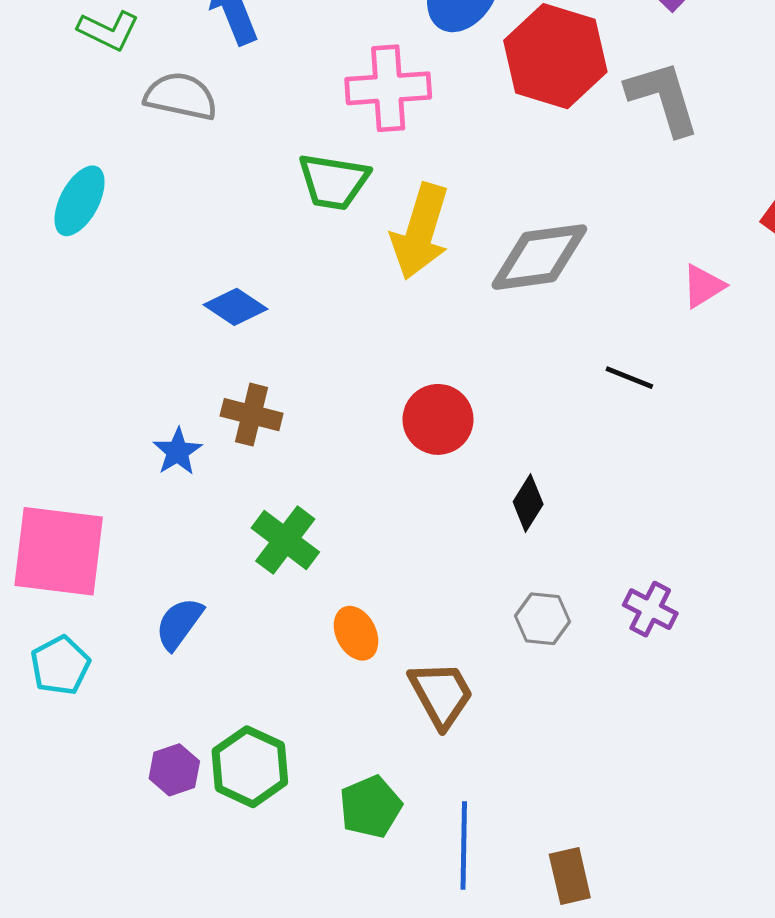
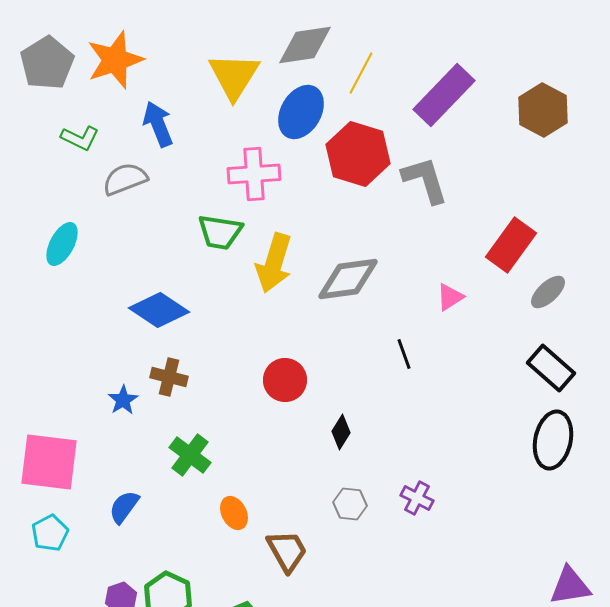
gray semicircle: (181, 96) -> (125, 179), turned -33
blue diamond: (235, 307) -> (159, 310), size x1.5
black line: (629, 378) -> (404, 354), turned 48

